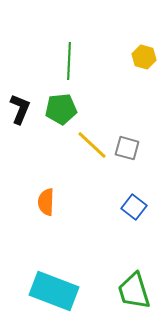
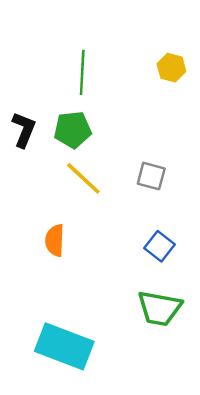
yellow line: (92, 145) -> (83, 178), moved
green trapezoid: (134, 291) -> (160, 308), moved, turned -63

